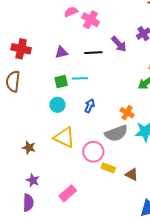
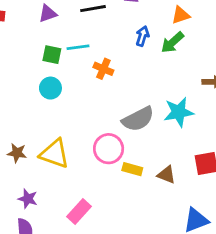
green square: (61, 82) -> (52, 55), turned 32
blue arrow: (90, 106) -> (142, 36), moved
orange cross: (127, 113) -> (103, 69), moved
yellow triangle: (64, 137) -> (55, 154), moved

